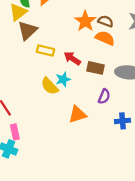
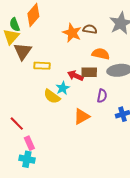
orange semicircle: (105, 38) -> (101, 54), moved
red arrow: (72, 58) -> (75, 76), moved

